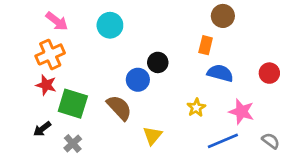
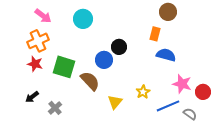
red circle: (269, 73) -> (203, 92), moved
green square: (73, 104) -> (64, 67), moved
yellow star: (196, 108) -> (143, 92), moved
gray semicircle: (271, 141) -> (190, 114), moved

